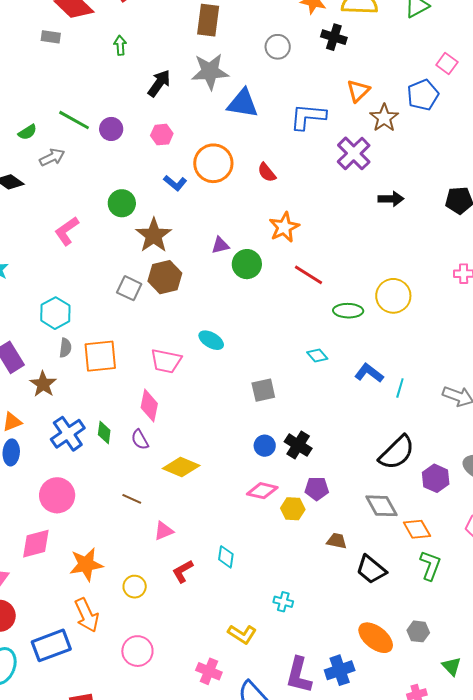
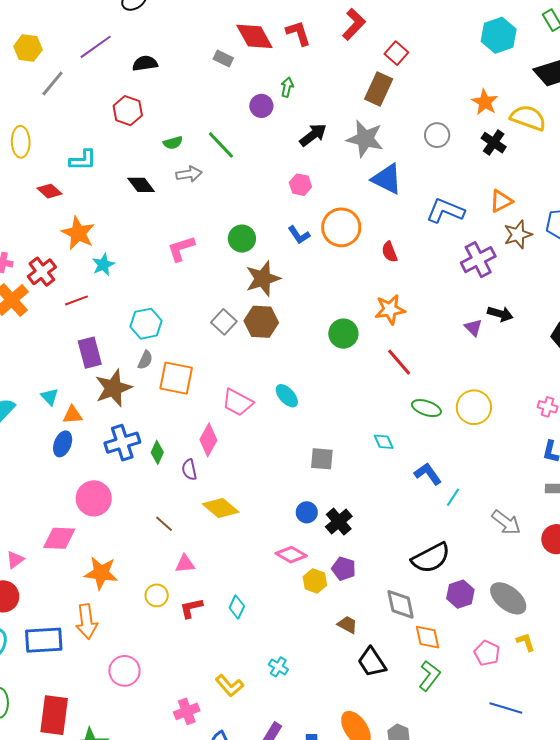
purple circle: (111, 129) -> (261, 106), moved
purple triangle: (220, 245) -> (473, 327), moved, turned 42
brown star: (43, 384) -> (113, 388), size x1.4
yellow circle: (135, 587) -> (157, 595), moved
pink cross: (209, 671) -> (187, 711), turned 30

